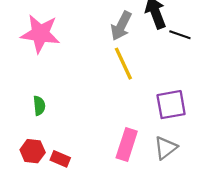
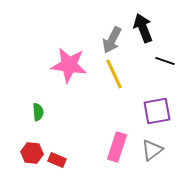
pink star: (40, 34) -> (69, 65), moved
black line: (180, 35) -> (165, 61), moved

